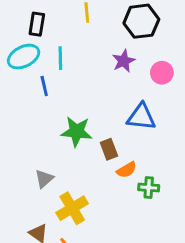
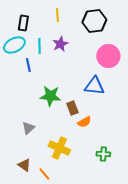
purple star: (124, 61) -> (60, 44), moved
pink circle: (162, 73) -> (108, 56), size x1.5
green cross: (149, 188) -> (103, 154), moved
yellow cross: (72, 208) -> (59, 148), moved, turned -35

